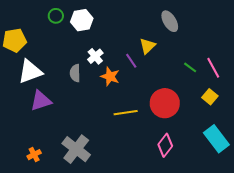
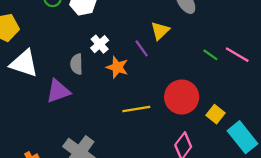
pink line: (213, 68) -> (237, 55), turned -30
white triangle: (30, 72) -> (24, 63), turned 40
yellow square: (210, 97) -> (216, 114), moved
purple triangle: (41, 101) -> (58, 91), moved

